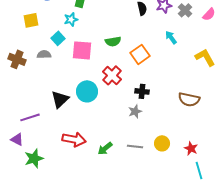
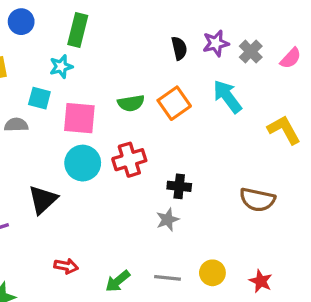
cyan arrow: (171, 37) -> (227, 96), size x1.5
cyan square: (58, 38) -> (39, 98), turned -32
orange square: (140, 54) -> (174, 103), moved
red cross: (112, 75) -> (129, 160), turned 30
cyan circle: (87, 91) -> (83, 163), moved
red arrow: (74, 139) -> (66, 266), size x0.6

